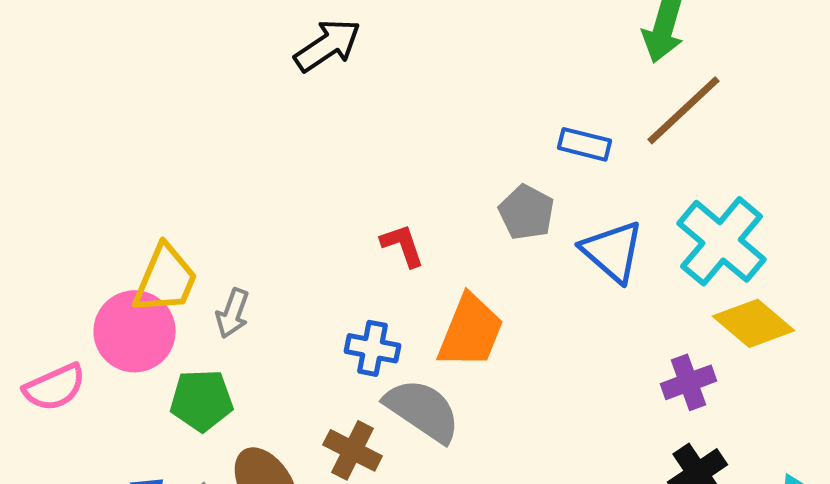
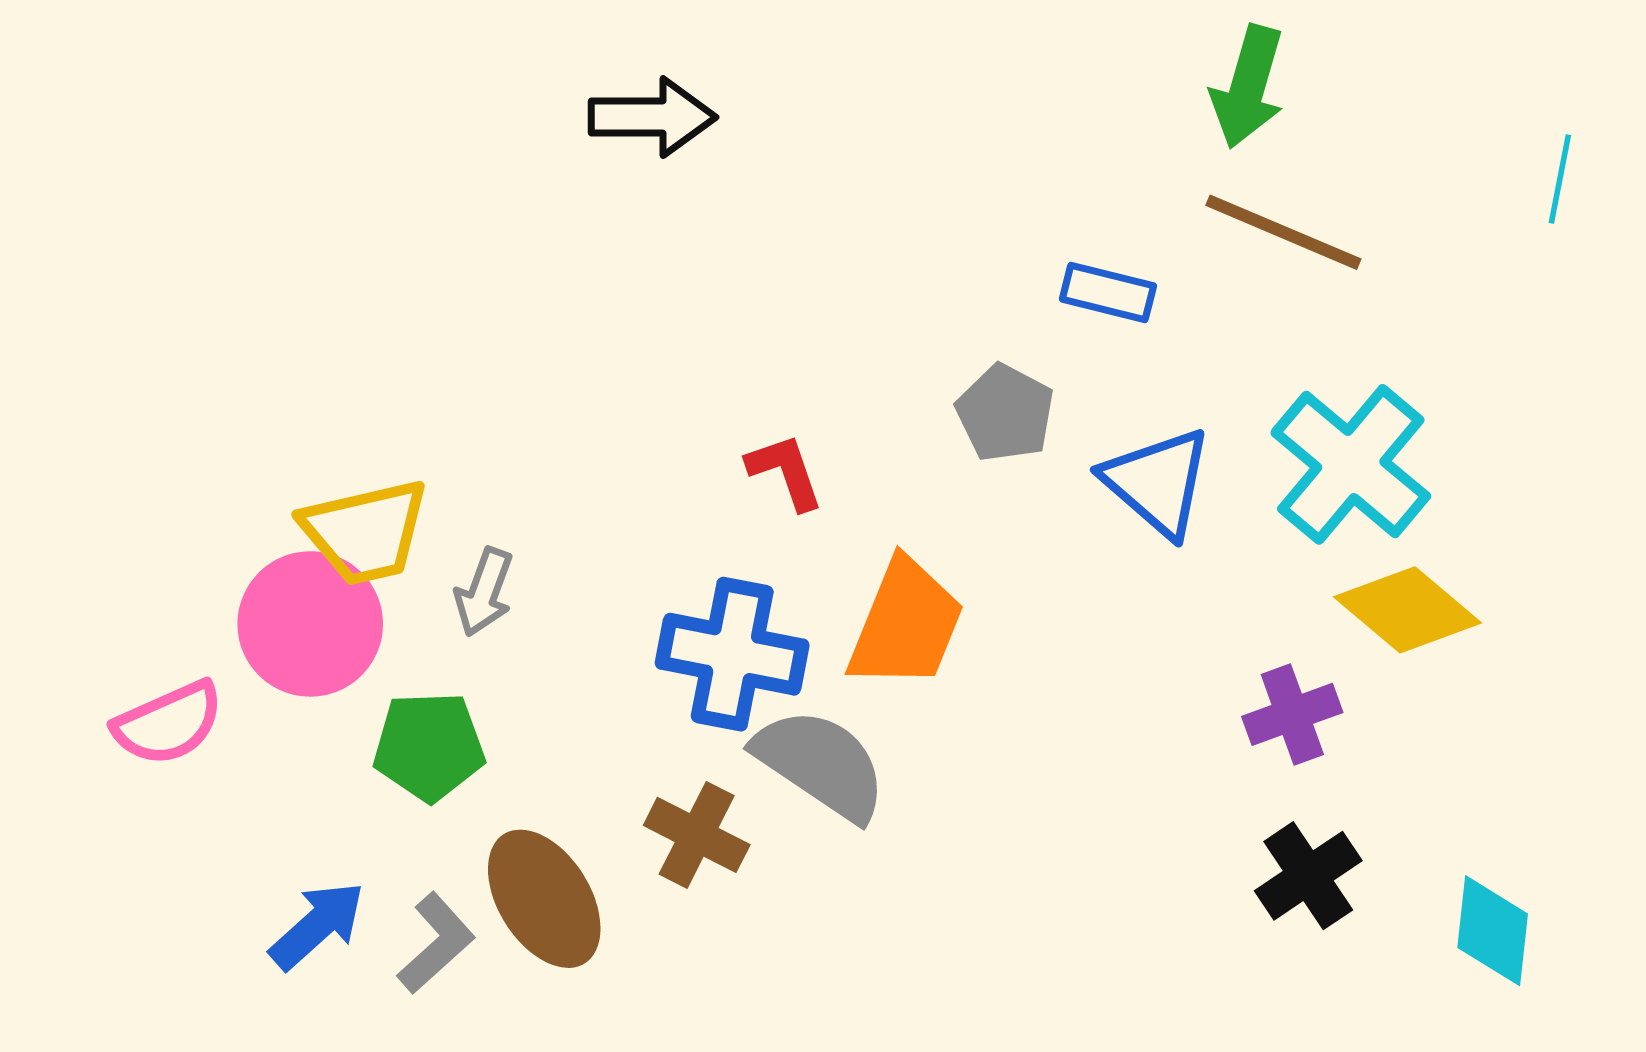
black arrow: (328, 45) -> (652, 117), turned 34
brown line: (684, 110) -> (1283, 232), turned 66
yellow trapezoid: (166, 279) -> (365, 532), turned 54
blue cross: (373, 348) -> (732, 654), size x1.5

